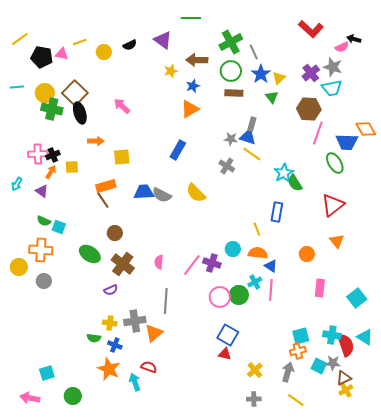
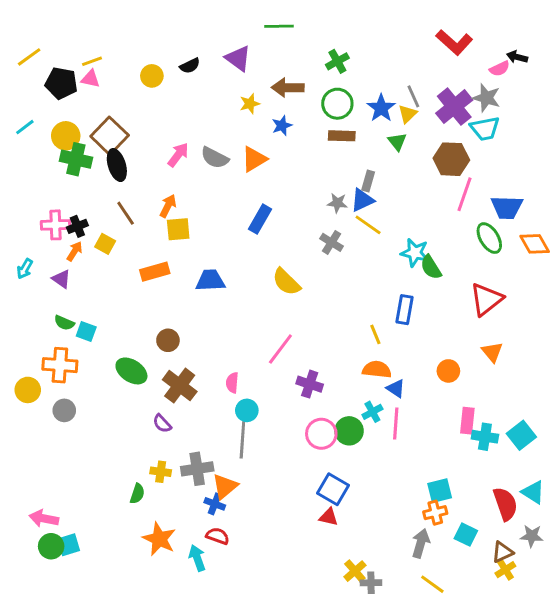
yellow line: (80, 42) -> (92, 61), moved
green cross: (231, 42) -> (337, 61), size x0.7
gray line: (254, 52) -> (413, 96), moved
purple cross: (311, 73) -> (454, 107), size x1.4
cyan line: (17, 87) -> (25, 127), turned -32
pink arrow: (122, 106) -> (178, 155), turned 84
orange triangle: (190, 109) -> (254, 159), moved
orange diamond: (366, 129) -> (535, 244), moved
blue triangle: (248, 137) -> (362, 200), turned -42
orange arrow: (96, 141) -> (168, 206), moved, turned -63
yellow square: (72, 167) -> (105, 244), turned 32
cyan star: (284, 173) -> (415, 253), turned -30
gray semicircle: (162, 195) -> (215, 158), moved
brown line: (103, 200) -> (126, 213), moved
cyan circle: (233, 249) -> (247, 410), moved
pink line: (192, 265) -> (280, 349), moved
purple semicircle: (111, 290) -> (162, 424), turned 72
cyan cross: (332, 335) -> (485, 437), moved
green semicircle: (94, 338) -> (137, 494), turned -80
blue cross: (115, 345) -> (215, 504), moved
gray star: (333, 363) -> (532, 536), moved
yellow cross: (255, 370) -> (355, 571), moved
green circle: (73, 396) -> (51, 546), moved
pink arrow: (30, 398) -> (44, 518), moved

